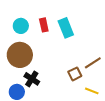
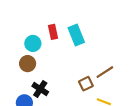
cyan circle: (21, 26) -> (33, 43), moved
brown circle: (20, 55) -> (28, 64), size x0.6

